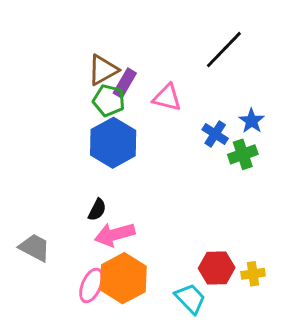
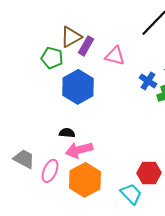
green pentagon: (109, 100) -> (52, 58), moved
black semicircle: (97, 210) -> (67, 133), turned -112
pink ellipse: (91, 285) -> (50, 171), moved

